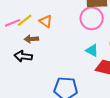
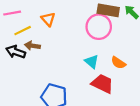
yellow line: (25, 20) -> (23, 31), moved
brown arrow: (31, 39) -> (32, 46), moved

